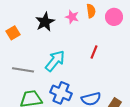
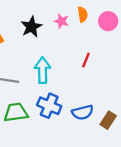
cyan arrow: (55, 61) -> (43, 70), turned -40

